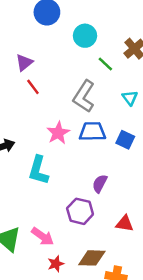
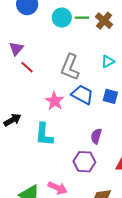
green line: (105, 64) -> (82, 18), moved, turned -32
cyan triangle: (130, 98) -> (108, 61), turned 48
blue trapezoid: (92, 132) -> (82, 95), turned 40

